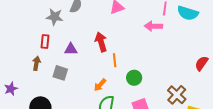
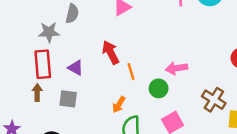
pink arrow: (153, 26) -> (177, 68), moved
red rectangle: (45, 42) -> (43, 64), size x1.6
purple triangle: (71, 49) -> (76, 68), turned 40

